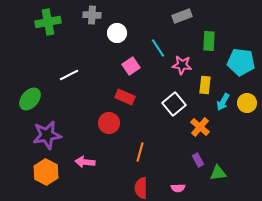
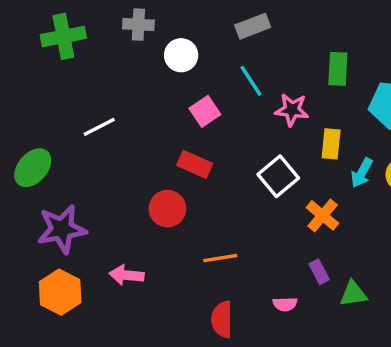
gray rectangle: (182, 16) -> (253, 26), moved
orange line: (140, 152) -> (220, 258), turned 66
pink semicircle: (178, 188) -> (285, 304), moved

